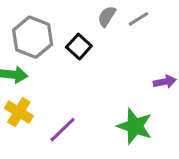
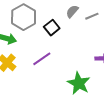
purple line: (63, 130) -> (42, 59), moved

